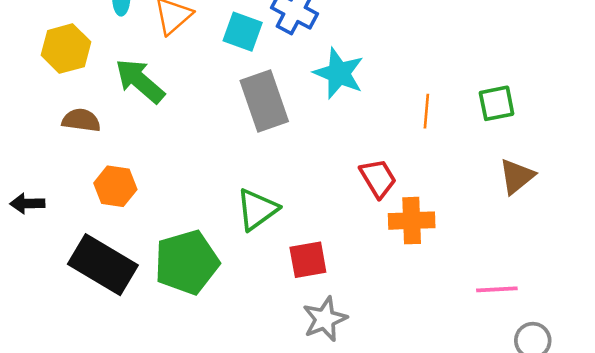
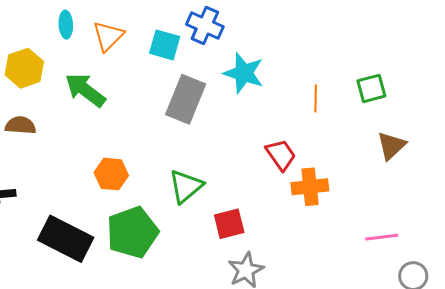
gray rectangle: (264, 101) -> (186, 99), turned 45
brown semicircle: (81, 120) -> (20, 125), moved
orange hexagon: (115, 186) -> (111, 174), moved

